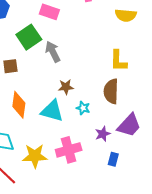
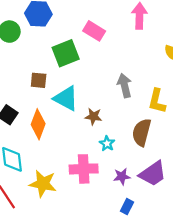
gray arrow: (53, 52) -> (125, 86), moved
cyan triangle: (52, 111) -> (66, 98), moved
pink cross: (69, 150) -> (84, 169), moved

